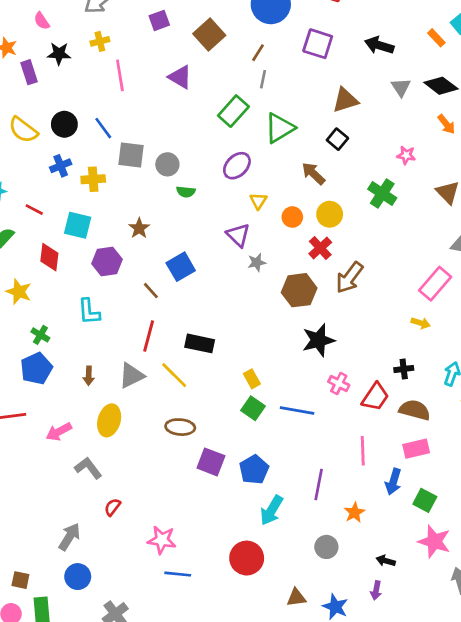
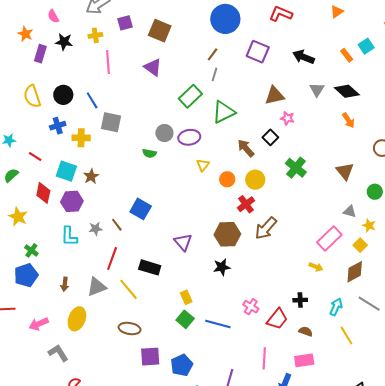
purple square: (159, 20) -> (125, 23), moved
brown square: (209, 35) -> (160, 31), moved, turned -30
purple rectangle: (29, 72) -> (40, 54), turned 30
yellow semicircle: (23, 130) -> (32, 96), turned 30
black square: (337, 139) -> (270, 137), moved
pink star: (406, 155) -> (287, 118), moved
gray circle: (167, 164) -> (164, 133), moved
purple ellipse: (237, 166) -> (189, 137), turned 30
brown star: (139, 228) -> (91, 176), moved
purple triangle: (238, 235) -> (183, 242), moved
purple hexagon: (107, 262) -> (72, 201), moved
gray star: (257, 262) -> (96, 229), moved
blue square: (181, 267) -> (141, 209), turned -35
black star: (318, 340) -> (222, 267), moved, size x0.7
brown semicircle: (415, 410) -> (306, 331), size x0.6
purple square: (211, 462) -> (150, 357), turned -30

